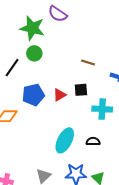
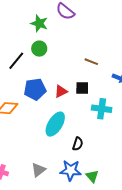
green star: (32, 28) -> (39, 23), size x0.7
cyan ellipse: (65, 140) -> (55, 124), moved
black semicircle: (93, 141) -> (78, 144), moved, turned 104

